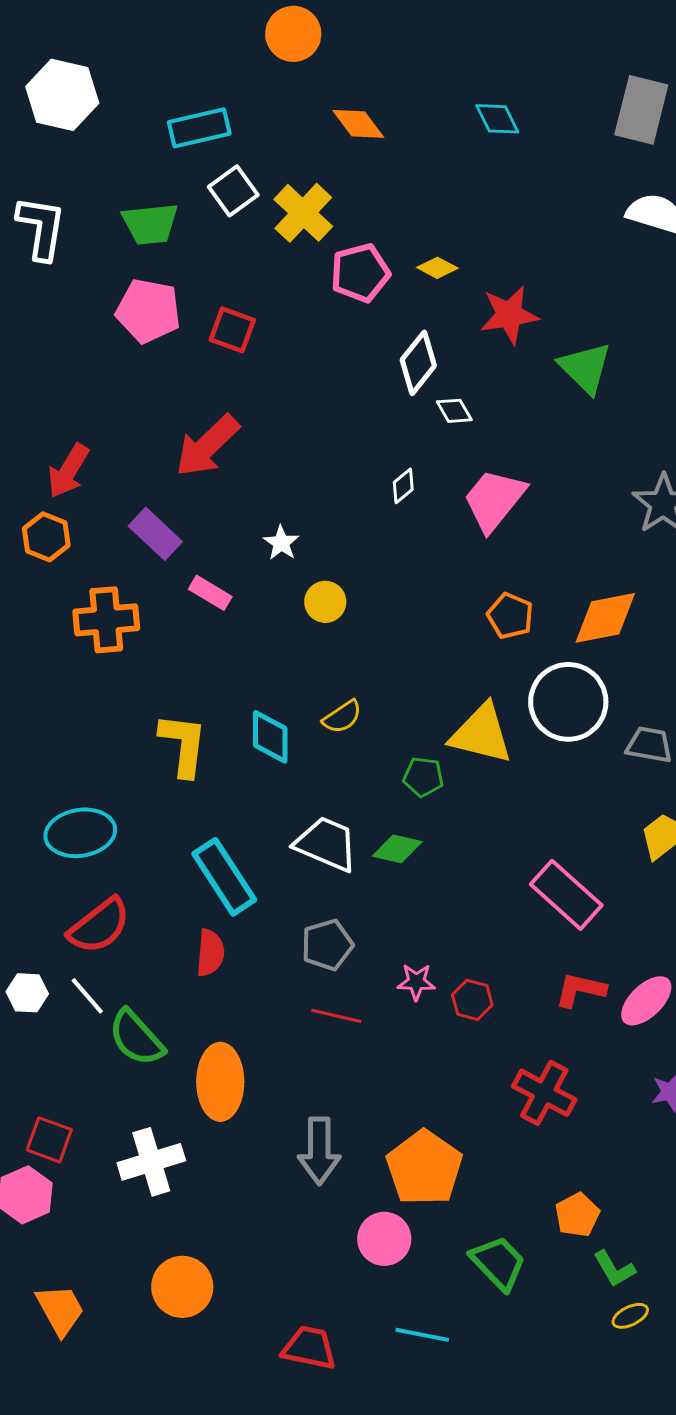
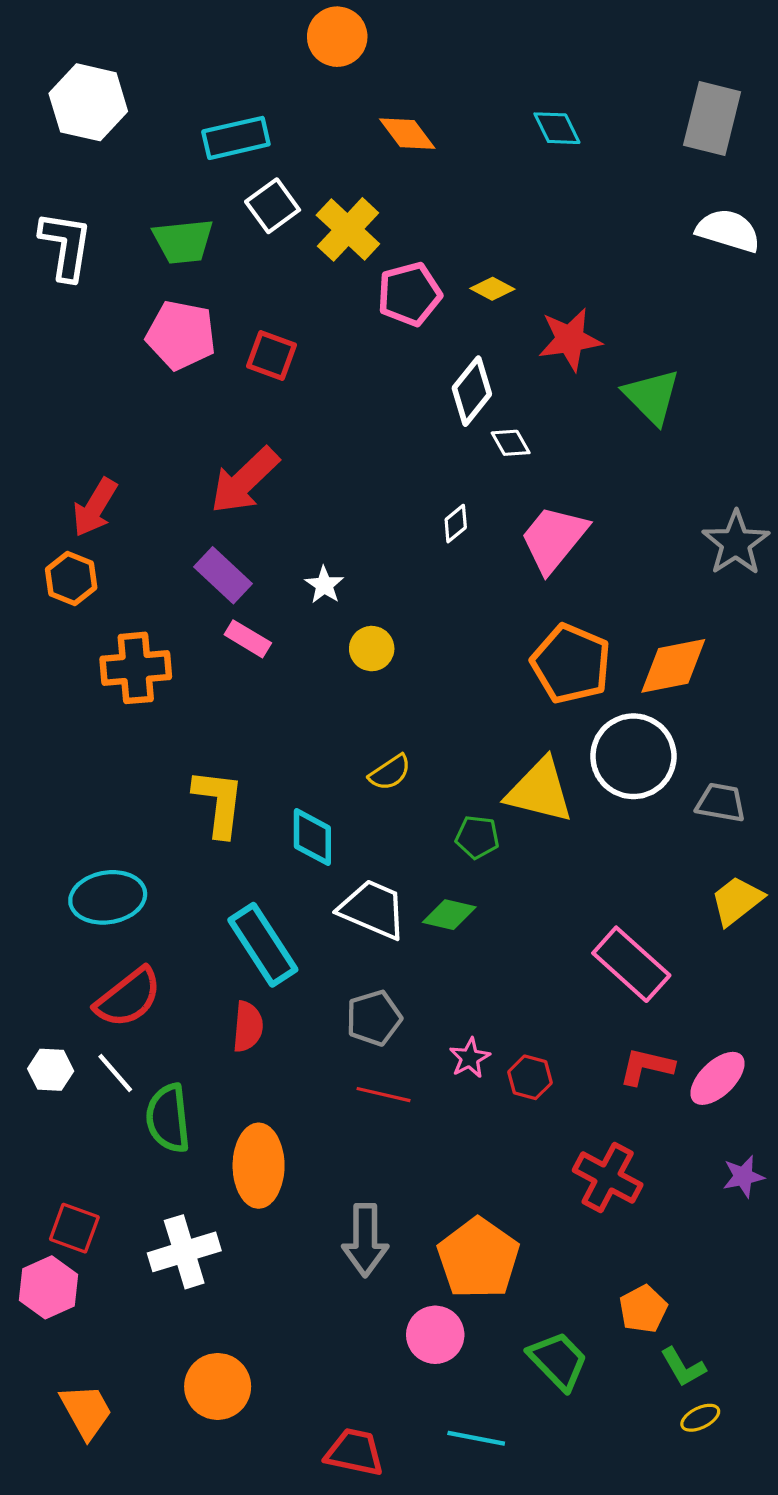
purple rectangle: (155, 534) -> (223, 575), moved
orange pentagon: (510, 616) -> (571, 664), size x1.6
cyan diamond: (270, 737) -> (312, 837), moved
pink star: (416, 982) -> (470, 1058), turned -30
green semicircle: (136, 1038) -> (168, 1118), turned 36

